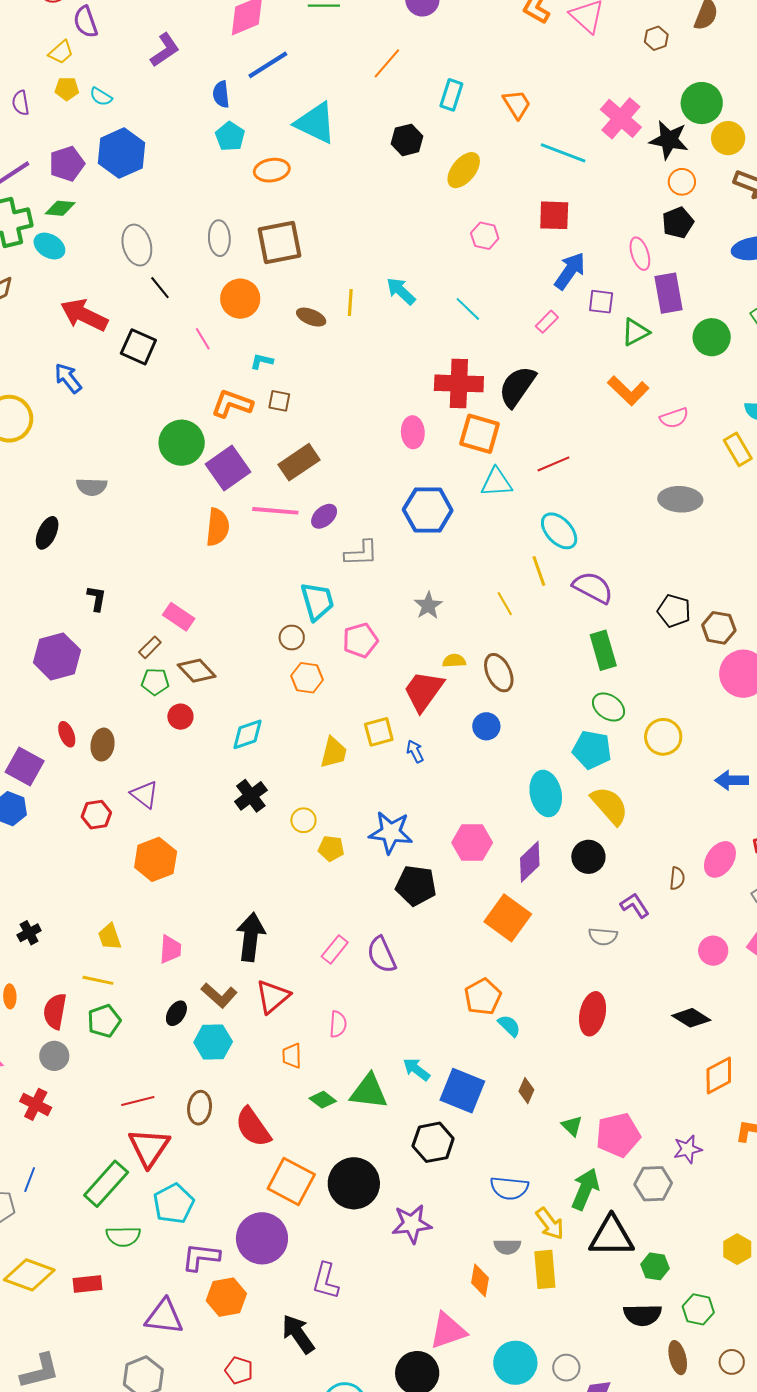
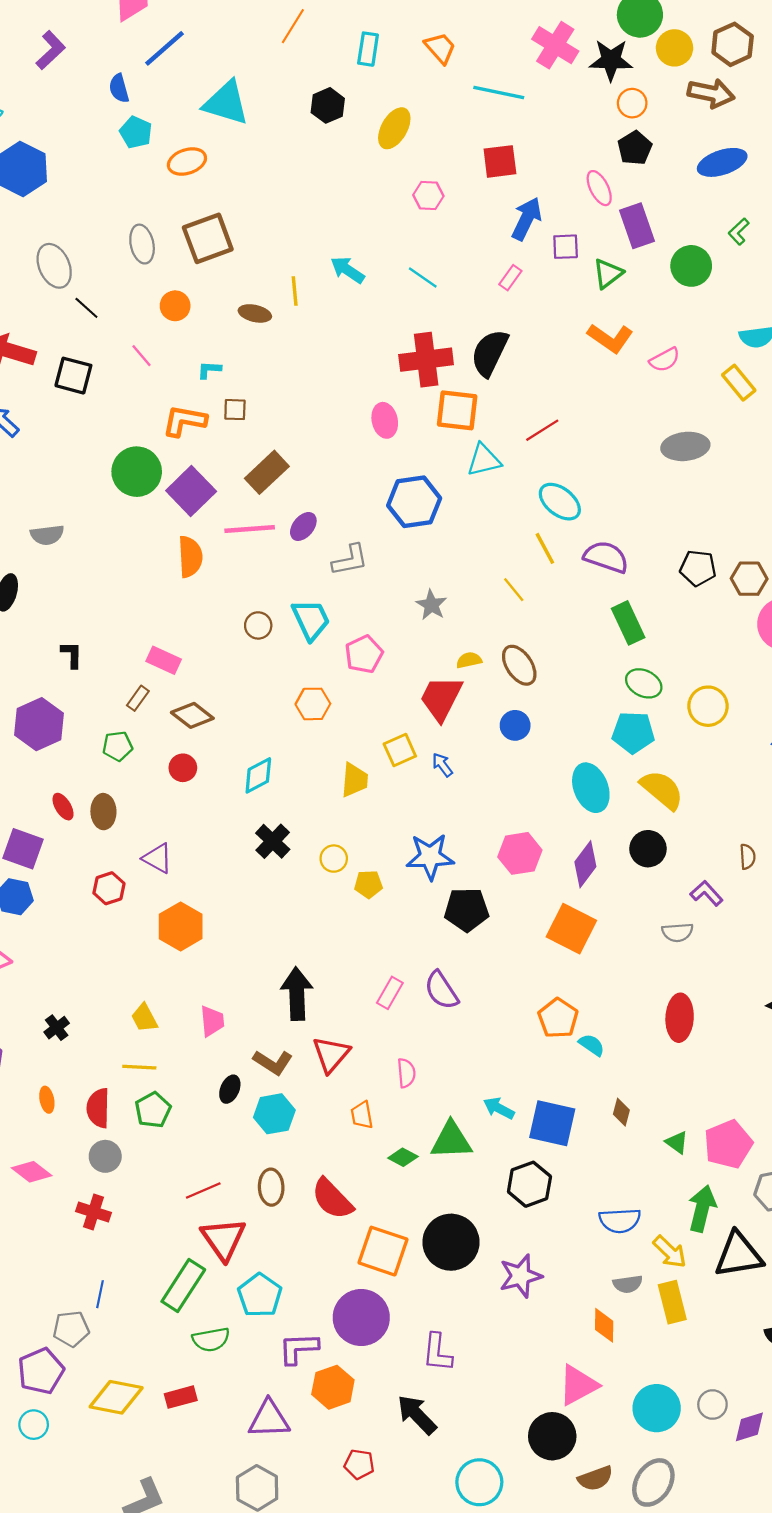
orange circle: (240, 299) -> (175, 306), size x0.7
brown circle: (292, 638) -> (258, 625), moved
green pentagon: (155, 682) -> (117, 746), moved

